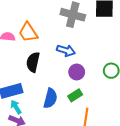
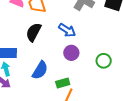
green rectangle: (75, 95) -> (63, 83), moved

